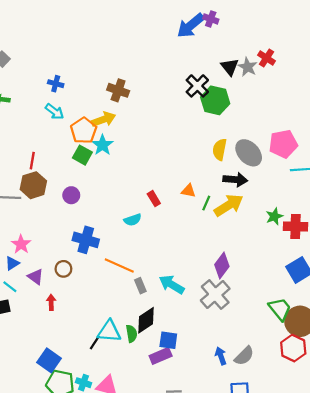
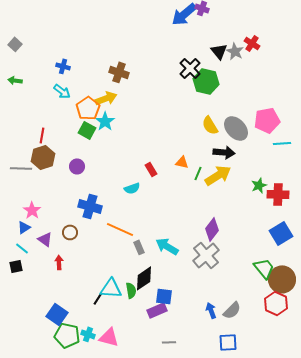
yellow semicircle: (220, 149) -> (210, 125), turned -42

